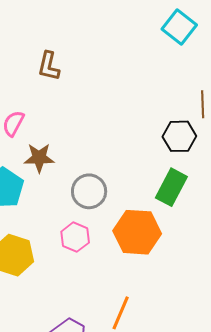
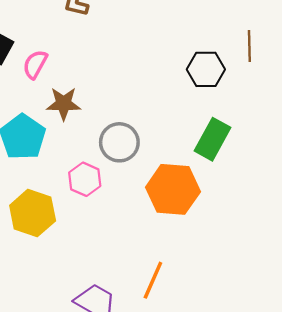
black hexagon: (179, 136) -> (206, 69), moved
pink hexagon: (75, 237) -> (85, 179), moved

